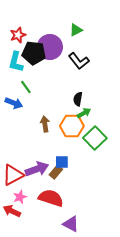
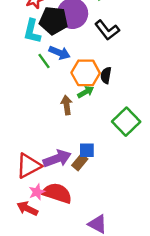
blue arrow: (14, 103) -> (59, 53), moved
green arrow: (84, 113) -> (86, 92), moved
orange hexagon: (72, 126) -> (86, 73), moved
red semicircle: (51, 198) -> (57, 193), moved

